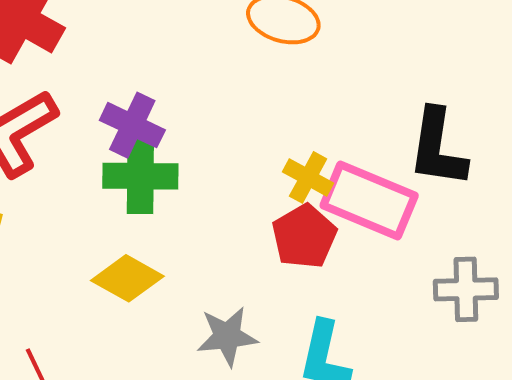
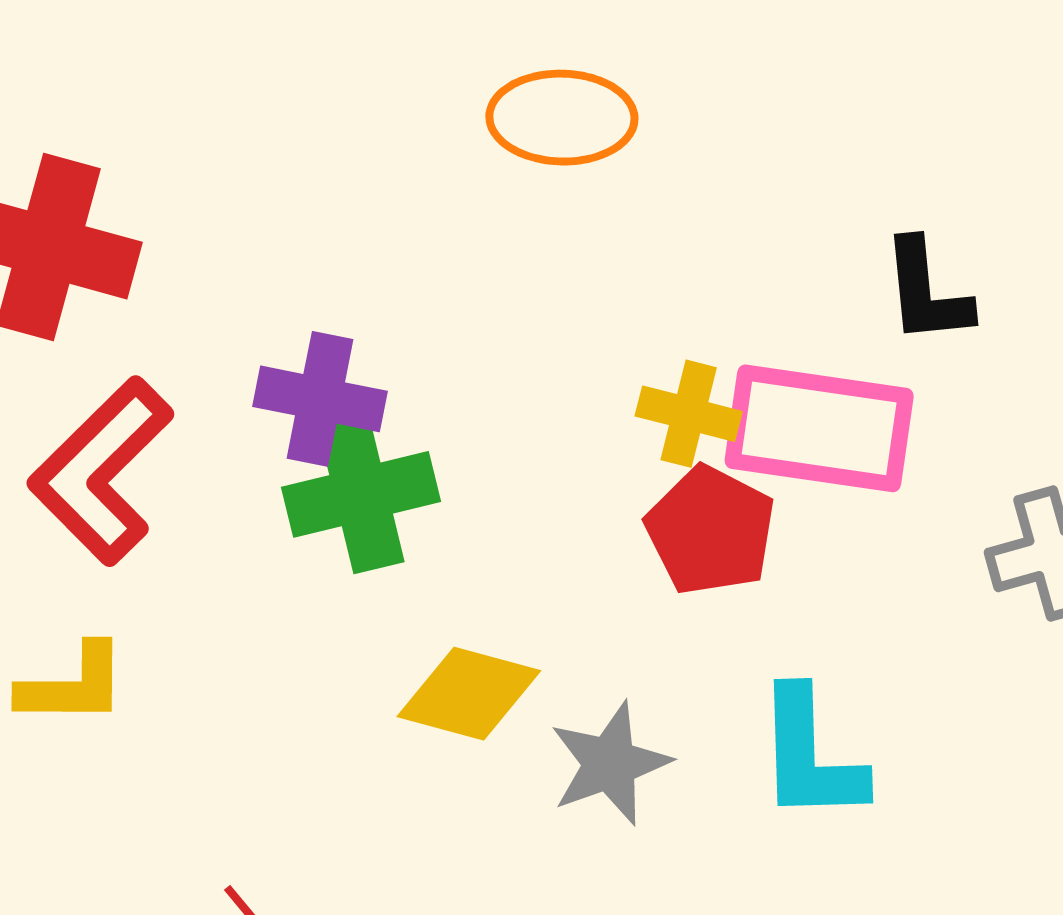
black L-shape: (438, 148) -> (926, 292), size x0.7
yellow diamond: (127, 278) -> (469, 694), moved

